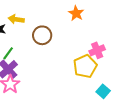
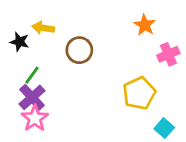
orange star: (76, 13) -> (145, 25), moved
pink cross: (97, 50) -> (168, 54), moved

